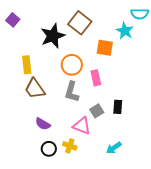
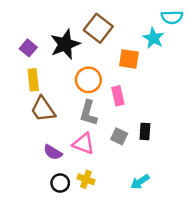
purple square: (13, 20) -> (28, 48), moved
gray square: (97, 111) -> (119, 136), turned -32
pink triangle: (82, 126) -> (84, 144), moved

